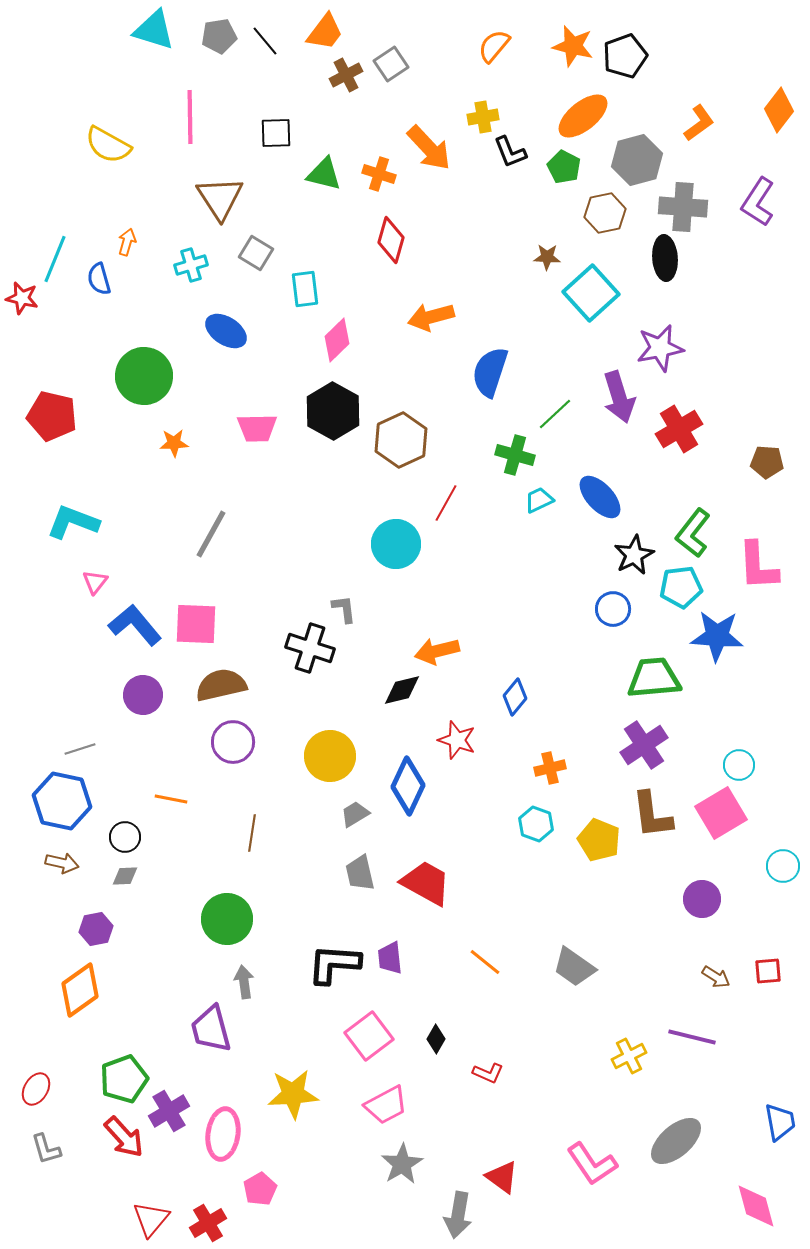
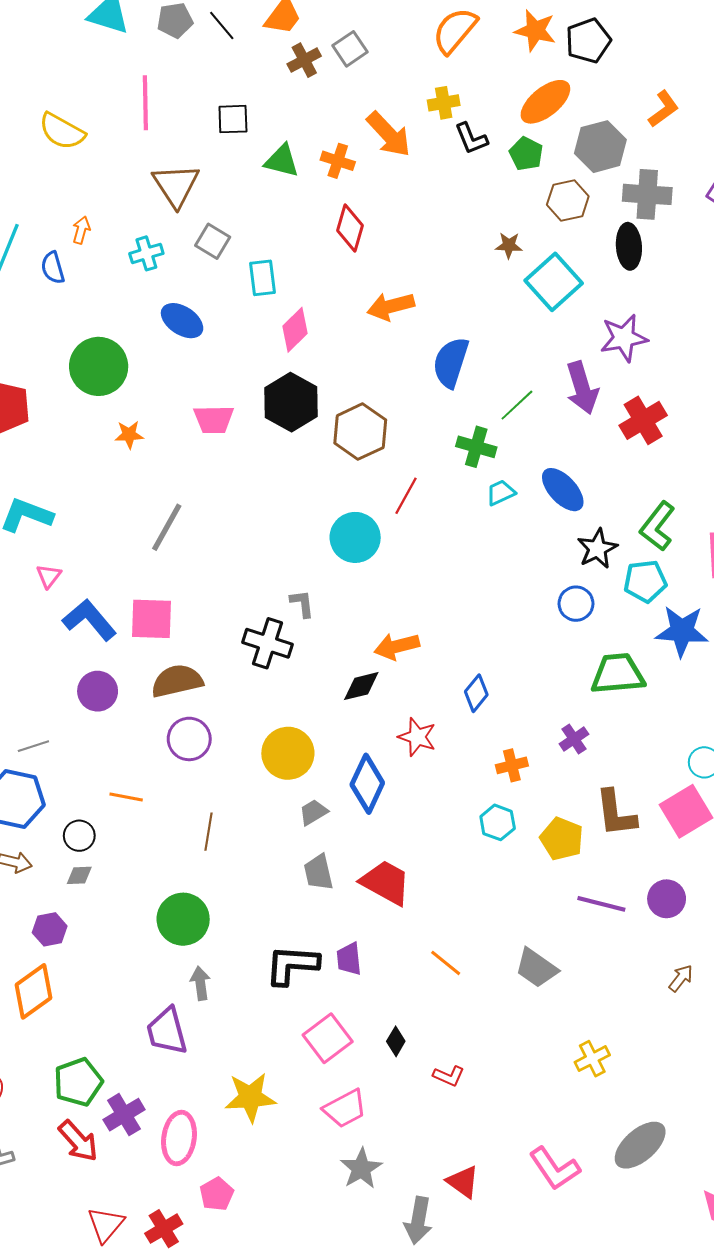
orange semicircle: (494, 46) -> (455, 31), size x1.4
purple cross: (644, 745) -> (574, 739), moved, size x0.6
brown arrow: (716, 977) -> (681, 978), turned -84
purple line: (692, 1037) -> (601, 904), moved

